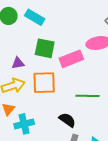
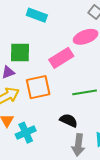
cyan rectangle: (35, 17) -> (37, 15), moved
green square: (45, 48) -> (20, 52), moved

